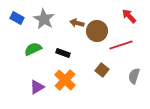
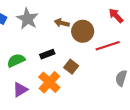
green semicircle: (33, 49) -> (16, 60), moved
black rectangle: (63, 53) -> (47, 54), turned -40
brown square: (102, 70) -> (71, 67), moved

